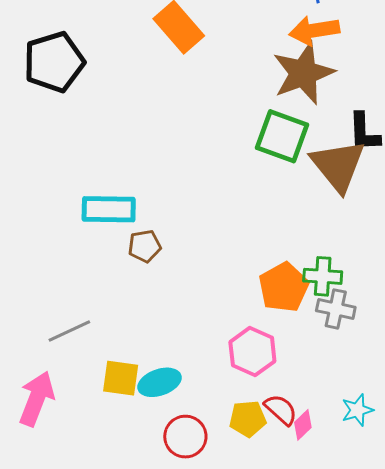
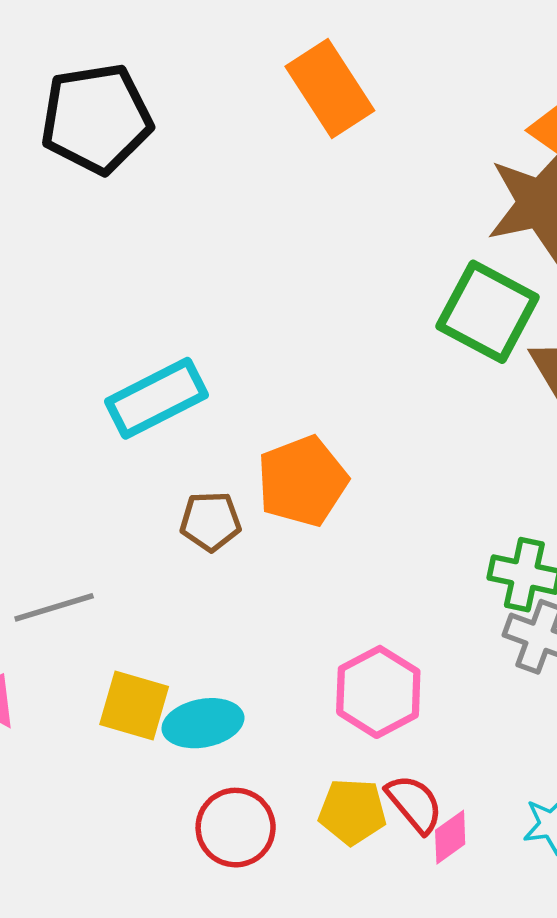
cyan rectangle: (109, 209) -> (156, 398), turned -36
brown pentagon: (145, 246) -> (210, 521), moved
orange pentagon: (284, 287) -> (302, 481), moved

